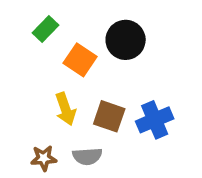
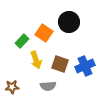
green rectangle: (45, 29) -> (22, 41), moved
brown star: (44, 158) -> (12, 87), moved

